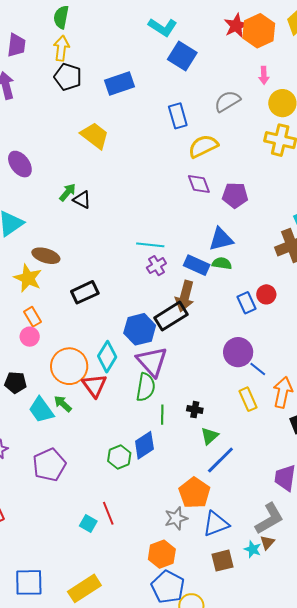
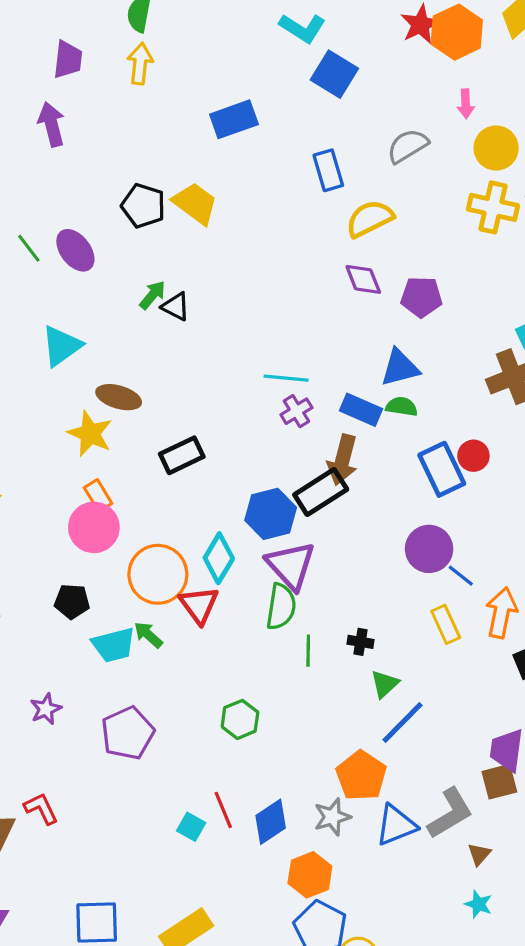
black pentagon: (68, 77) -> (143, 206), moved
blue rectangle: (247, 303) -> (442, 469), size x1.5
pink circle: (30, 337) -> (94, 527), size x1.6
cyan trapezoid: (41, 410) -> (114, 645), turned -68
blue diamond: (144, 445) -> (271, 822), moved
gray L-shape: (269, 519) -> (450, 813), moved
cyan star: (253, 549) -> (478, 904), moved
brown square: (222, 561) -> (499, 782), moved

